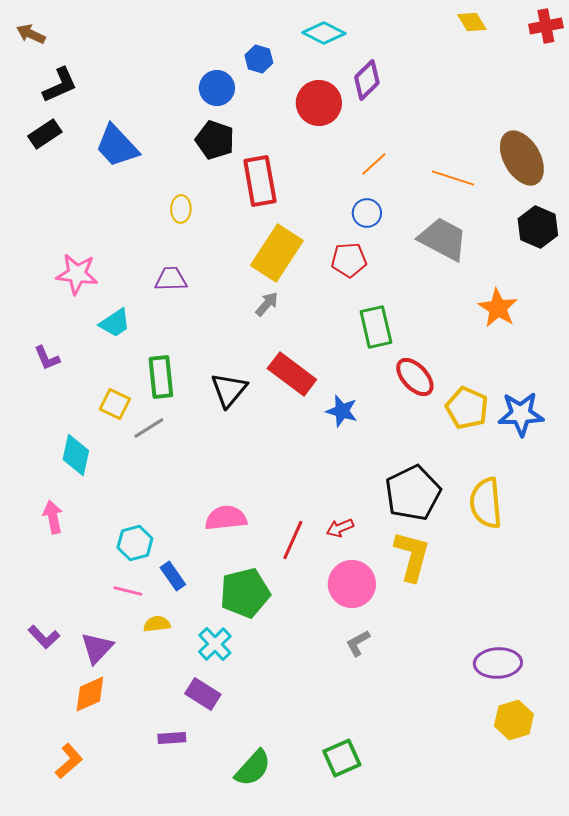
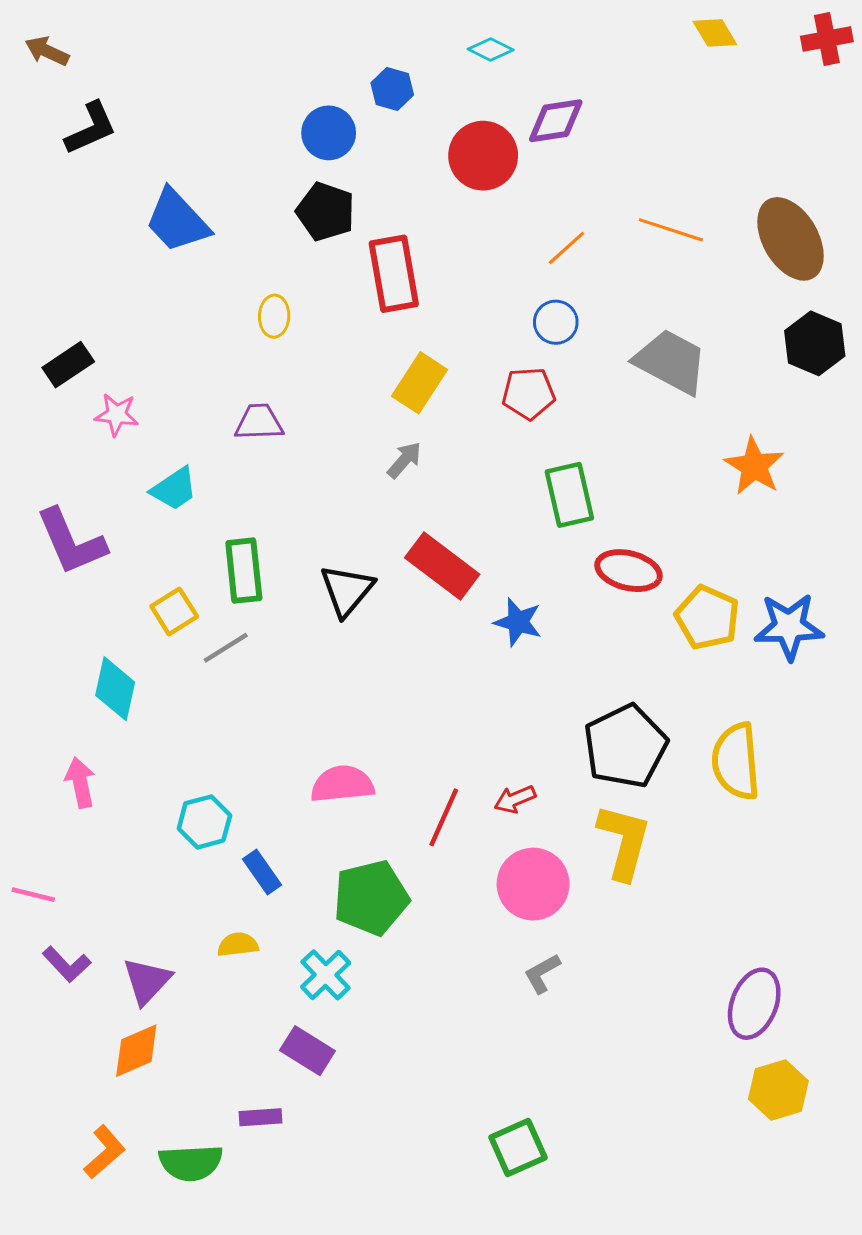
cyan diamond: (324, 33) -> (491, 50), size x0.7
purple diamond: (367, 80) -> (556, 121), turned 36
black rectangle: (45, 134) -> (68, 365), moved
orange line: (453, 178) -> (671, 230), moved
yellow rectangle: (277, 253) -> (419, 383), size x0.7
pink star: (77, 274) -> (117, 415), size x0.7
purple L-shape: (47, 358) -> (71, 542), size x1.8
red ellipse: (415, 377) -> (628, 571), turned -33
yellow square: (115, 404) -> (174, 611), turned 32
pink line: (128, 591) -> (33, 895), moved
purple ellipse: (498, 663) -> (754, 1004), turned -66
green semicircle: (253, 768) -> (191, 1163), moved, turned 45

